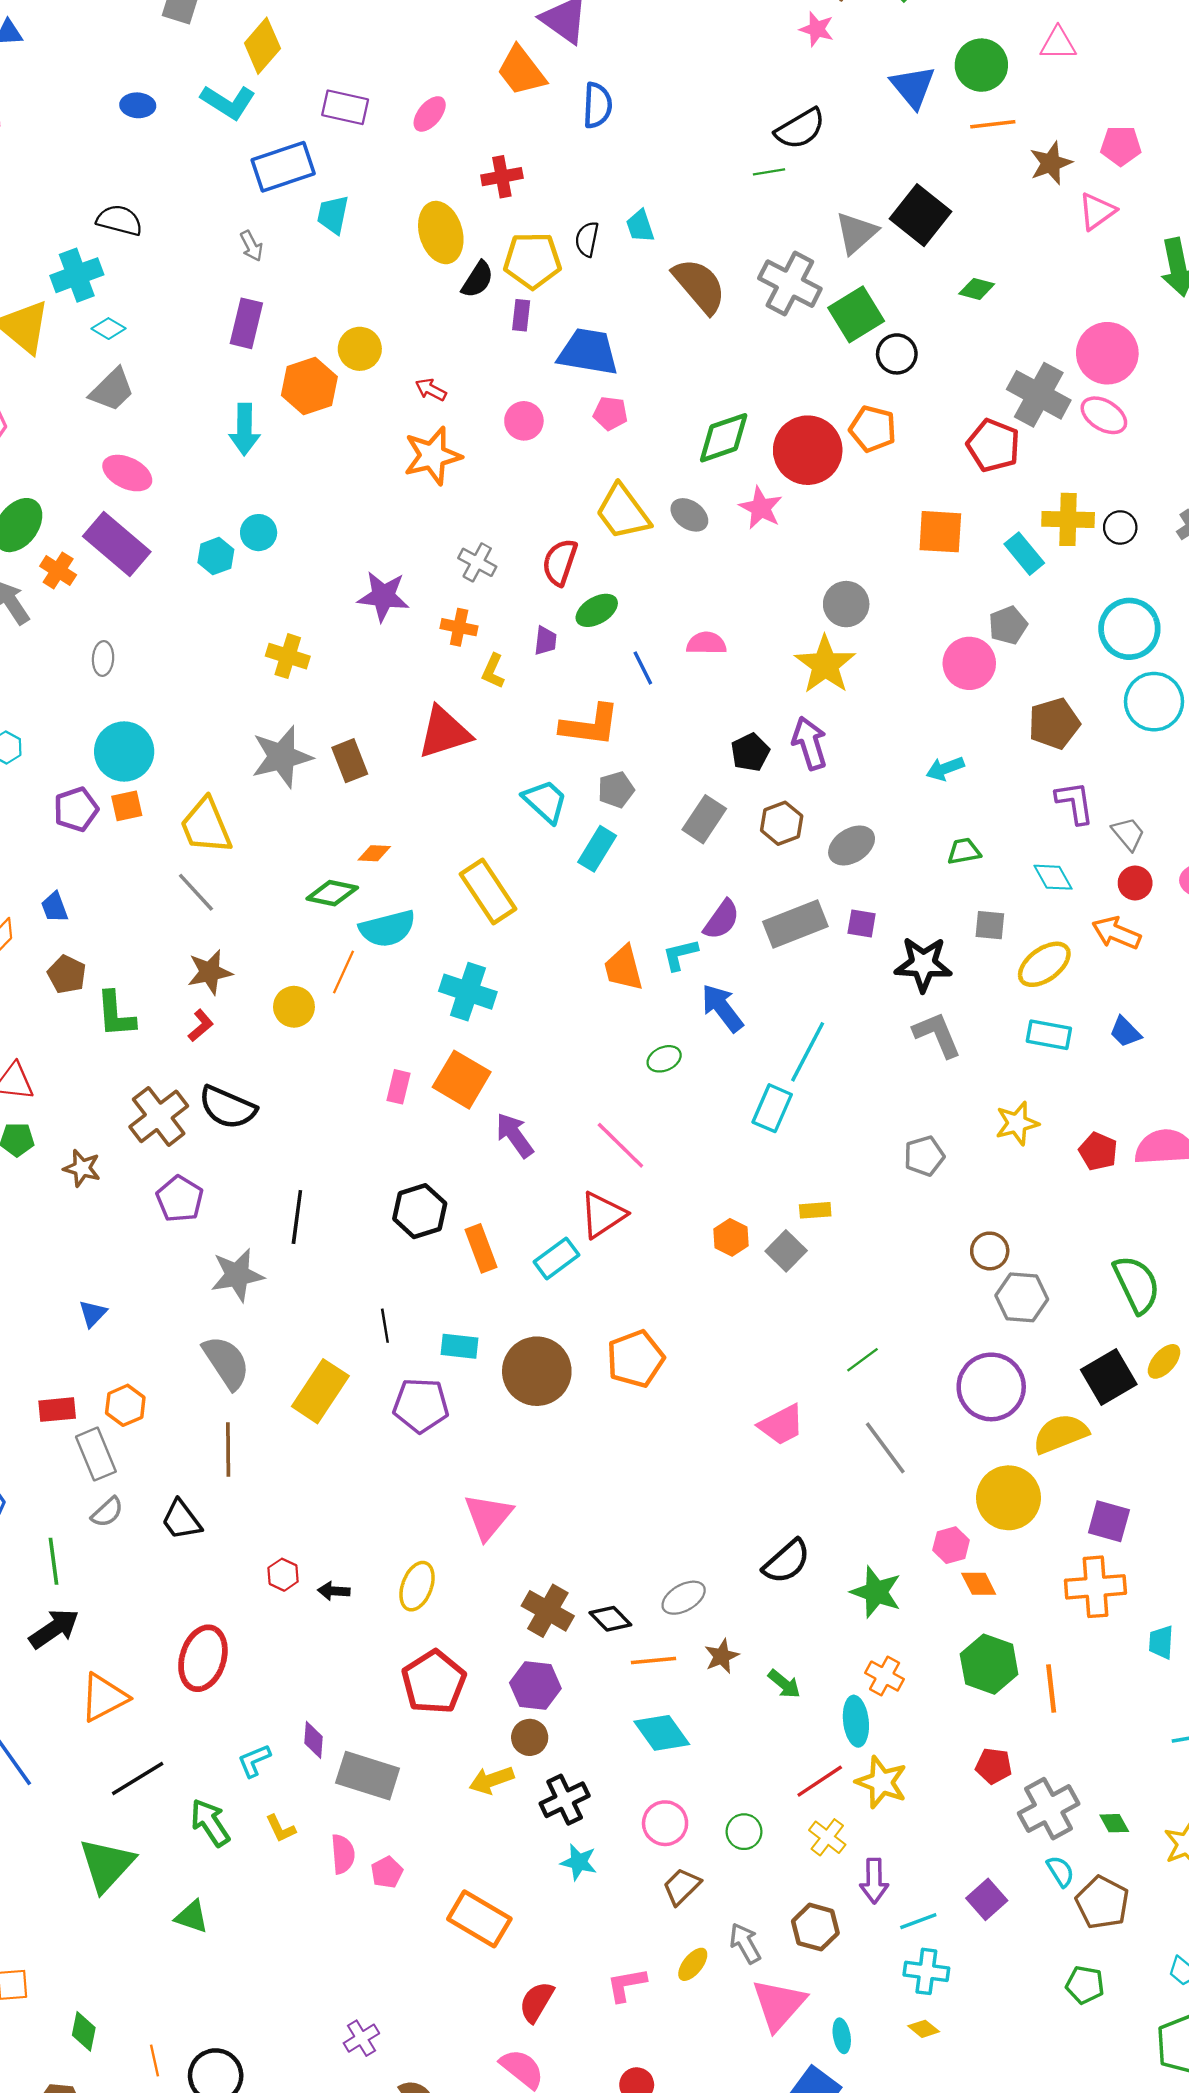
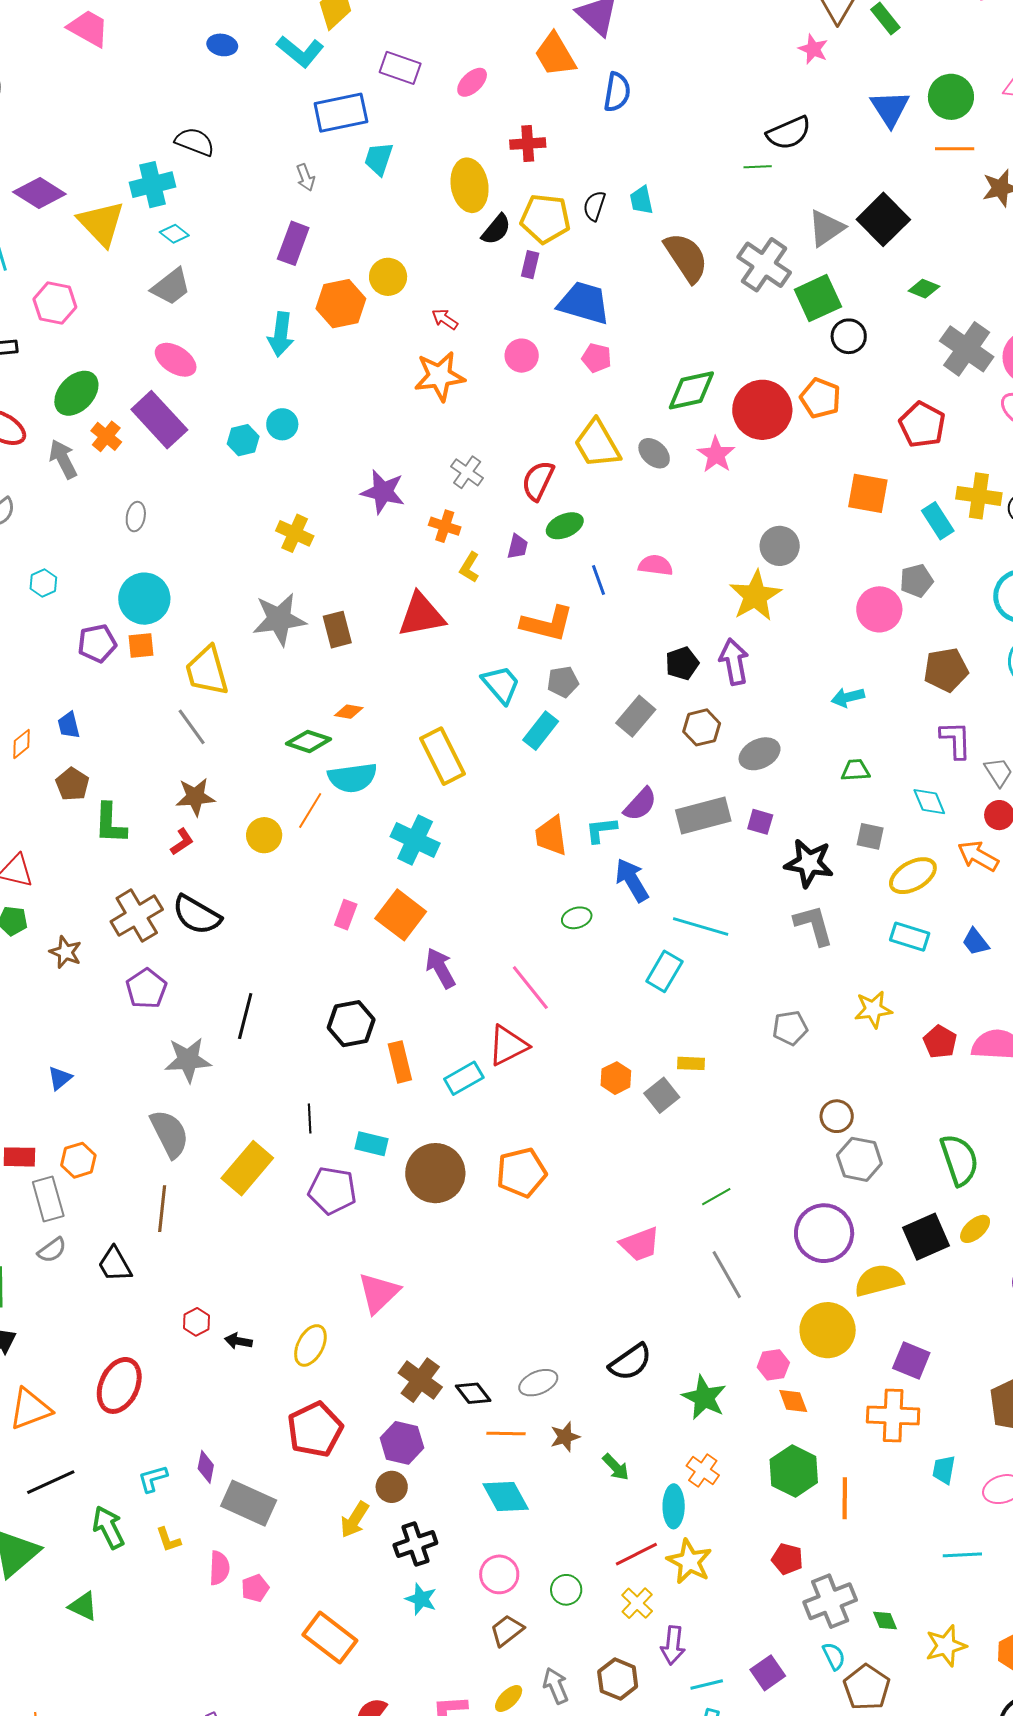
gray cross: (1039, 395) -> (967, 349), moved
cyan line: (808, 1052) -> (701, 926), turned 72
yellow arrow: (491, 1780) -> (355, 1520), turned -45

